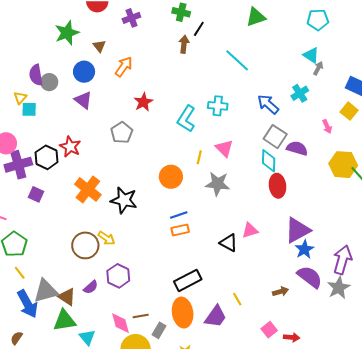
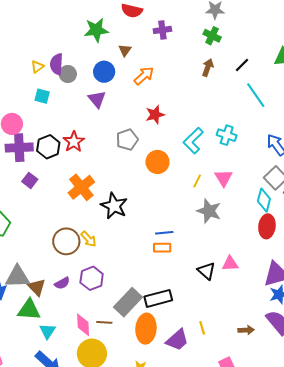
black line: (199, 29) -> (242, 65), moved
yellow triangle: (20, 98) -> (37, 67), moved
orange circle: (171, 177) -> (157, 162), moved
gray rectangle: (159, 330) -> (128, 302), moved, size x1.8

